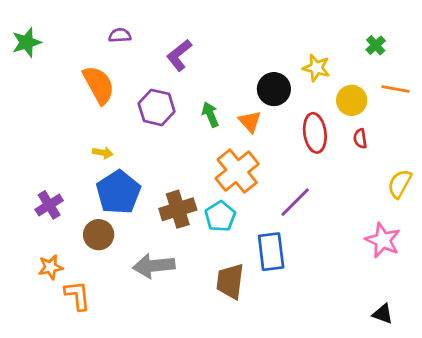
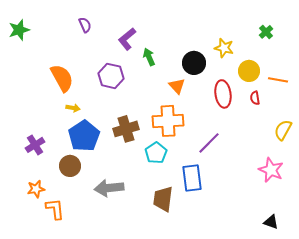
purple semicircle: (120, 35) -> (85, 25), turned 70
orange semicircle: (99, 85) -> (62, 78), moved
orange line: (395, 89) -> (278, 80), moved
green arrow: (210, 115) -> (149, 57), moved
orange cross: (237, 171) -> (168, 121), turned 36
brown cross: (178, 209) -> (126, 129), moved

